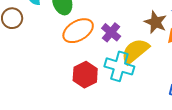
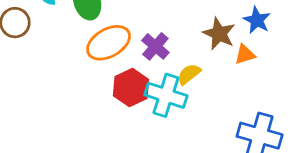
yellow semicircle: (135, 51) -> (189, 74), size x0.6
red hexagon: (85, 75) -> (131, 88), moved

